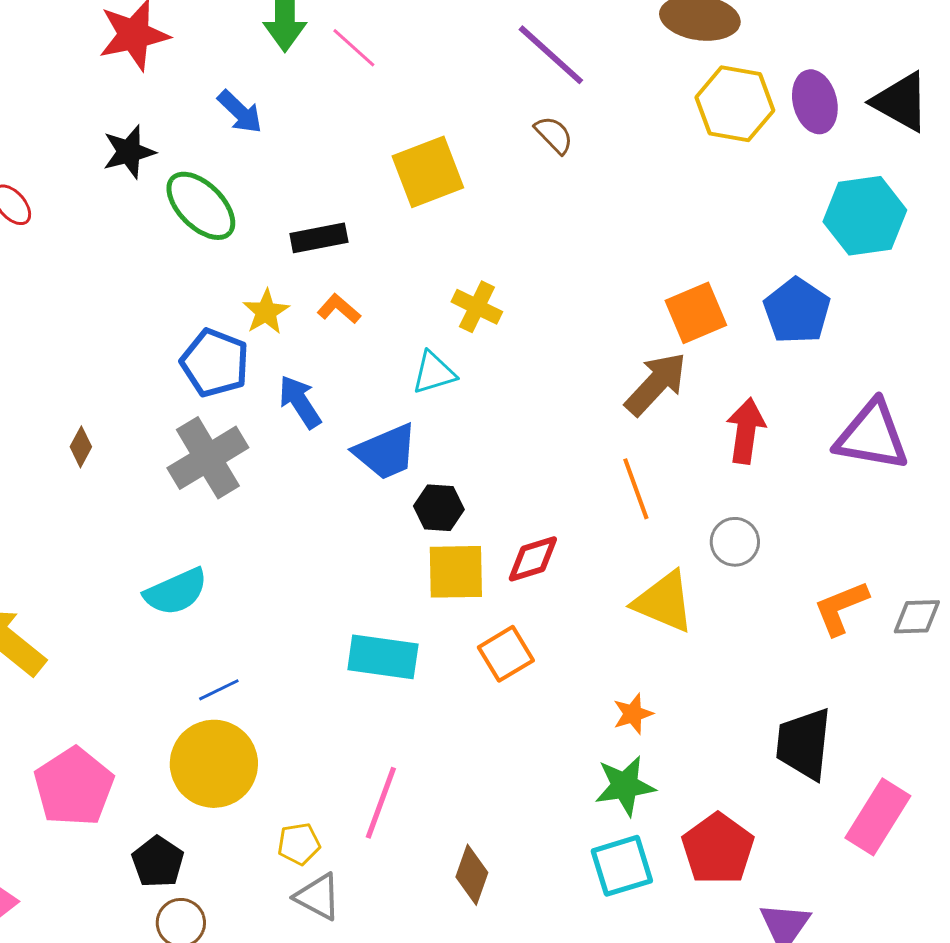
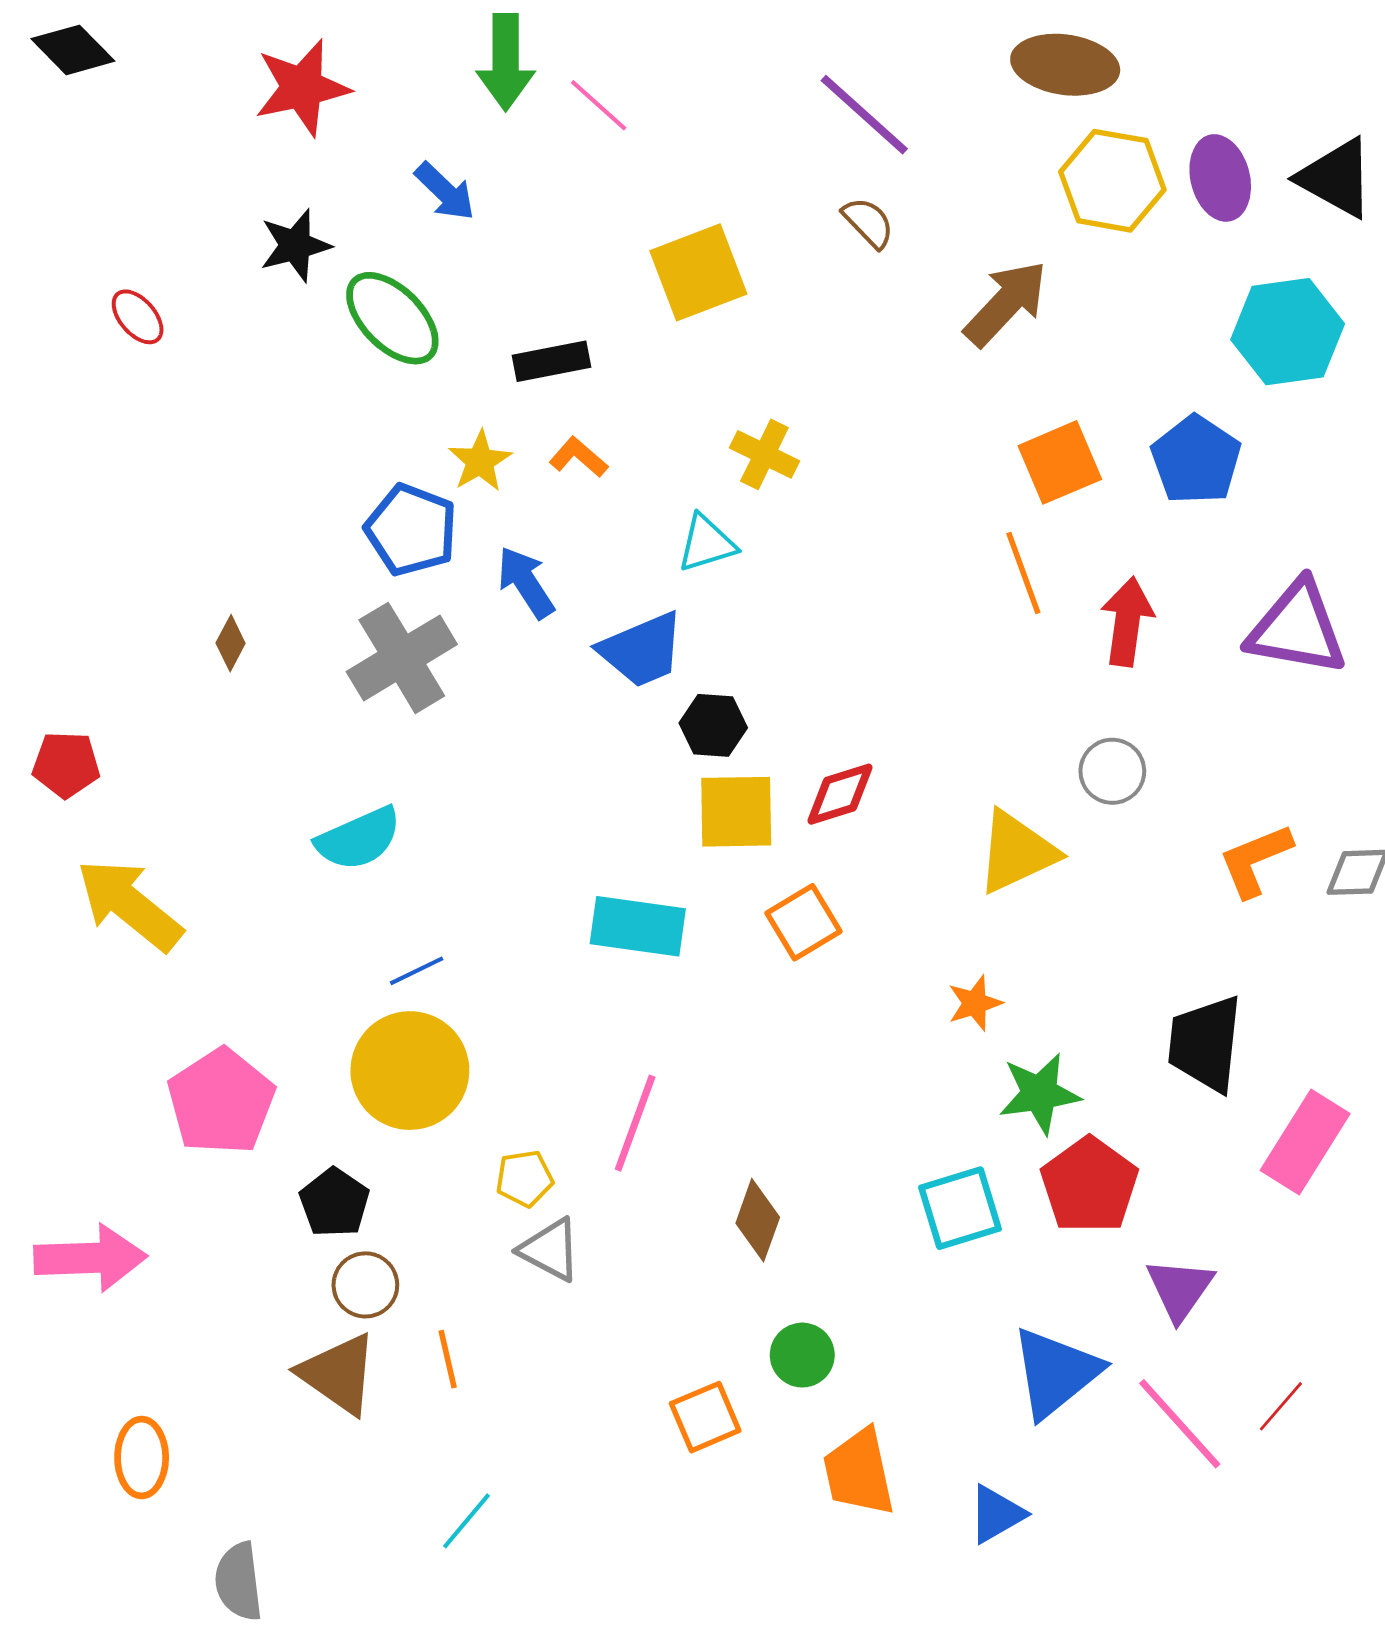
brown arrow: (656, 384) -> (1006, 303), moved
orange line: (636, 489) -> (1023, 573), moved
yellow triangle: (664, 602) -> (1017, 852), turned -48
green star: (625, 786) -> (1040, 1093), moved

